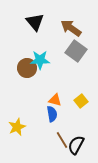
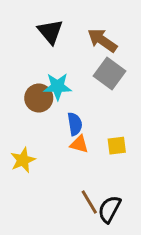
yellow square: (81, 101) -> (117, 146), turned 32
blue semicircle: (52, 114) -> (75, 124), moved
yellow star: (17, 127) -> (23, 160), moved

